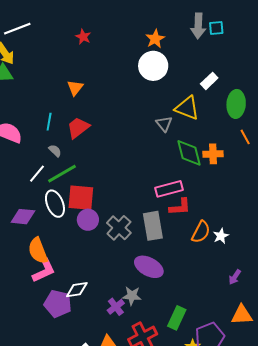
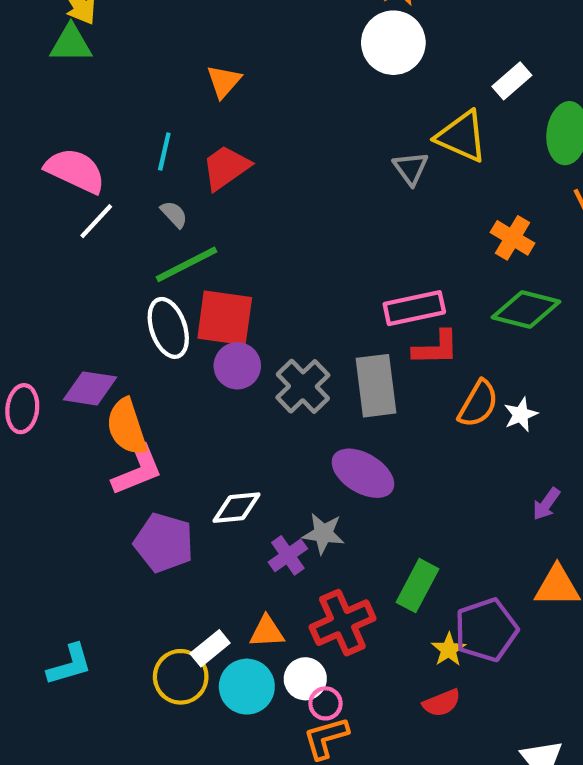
green diamond: (189, 153) -> (526, 309), moved, turned -64
orange cross: (213, 154) -> (512, 238), turned 30
white line: (37, 174) -> (96, 221), moved
purple diamond: (23, 217) -> (90, 388), moved
white diamond: (77, 290) -> (237, 508), moved

